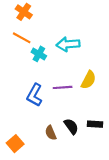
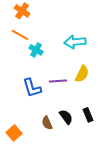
cyan arrow: (68, 44) -> (75, 42), moved
blue L-shape: (35, 95) -> (32, 88), turned -45
black rectangle: (95, 124) -> (88, 115), turned 64

